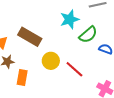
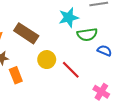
green semicircle: (88, 35) -> (87, 34), turned 30
orange rectangle: (22, 78) -> (16, 75), turned -35

